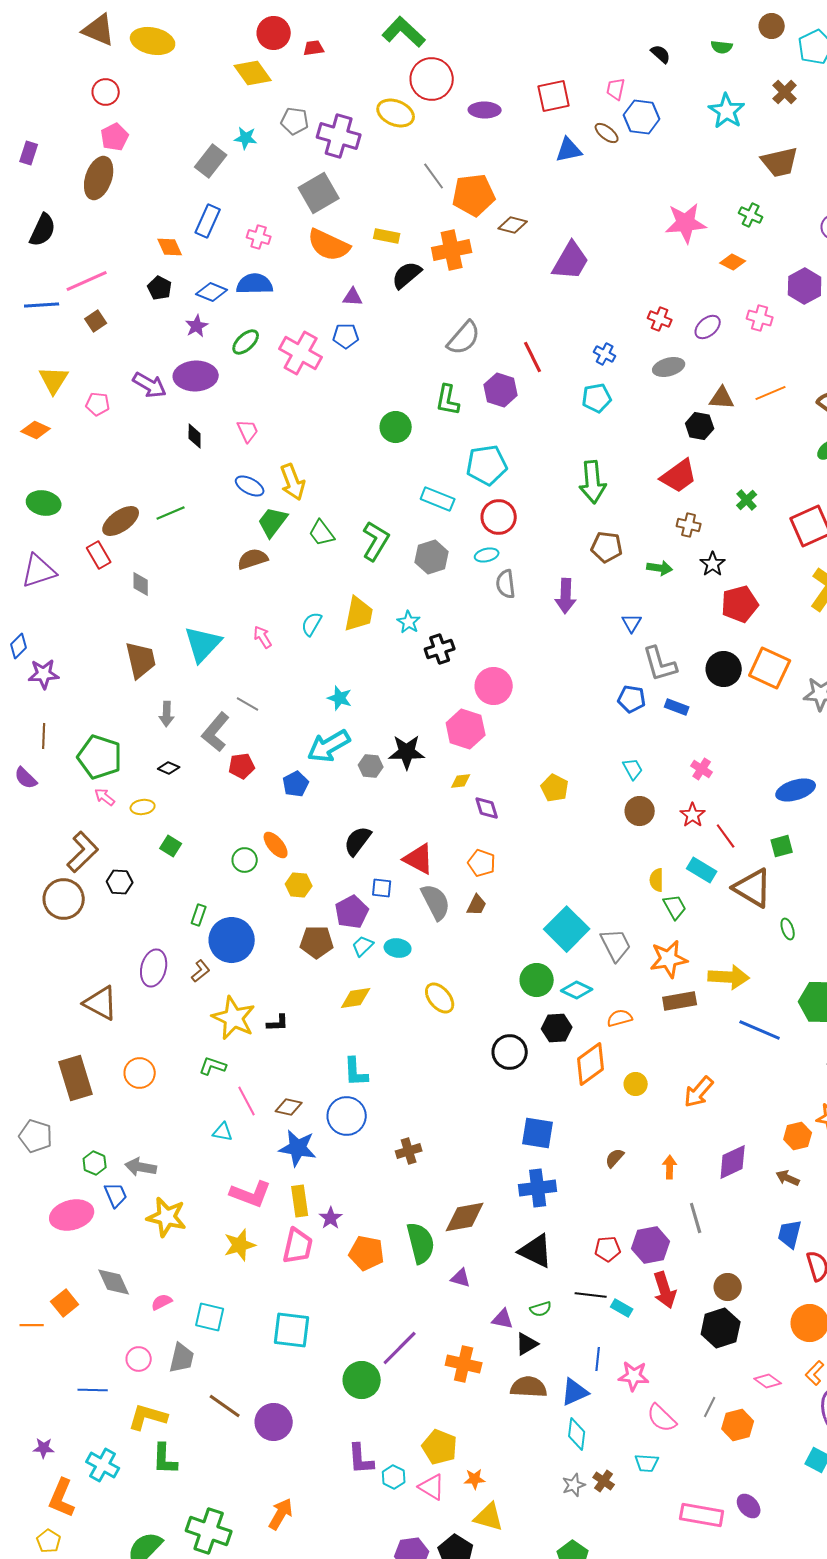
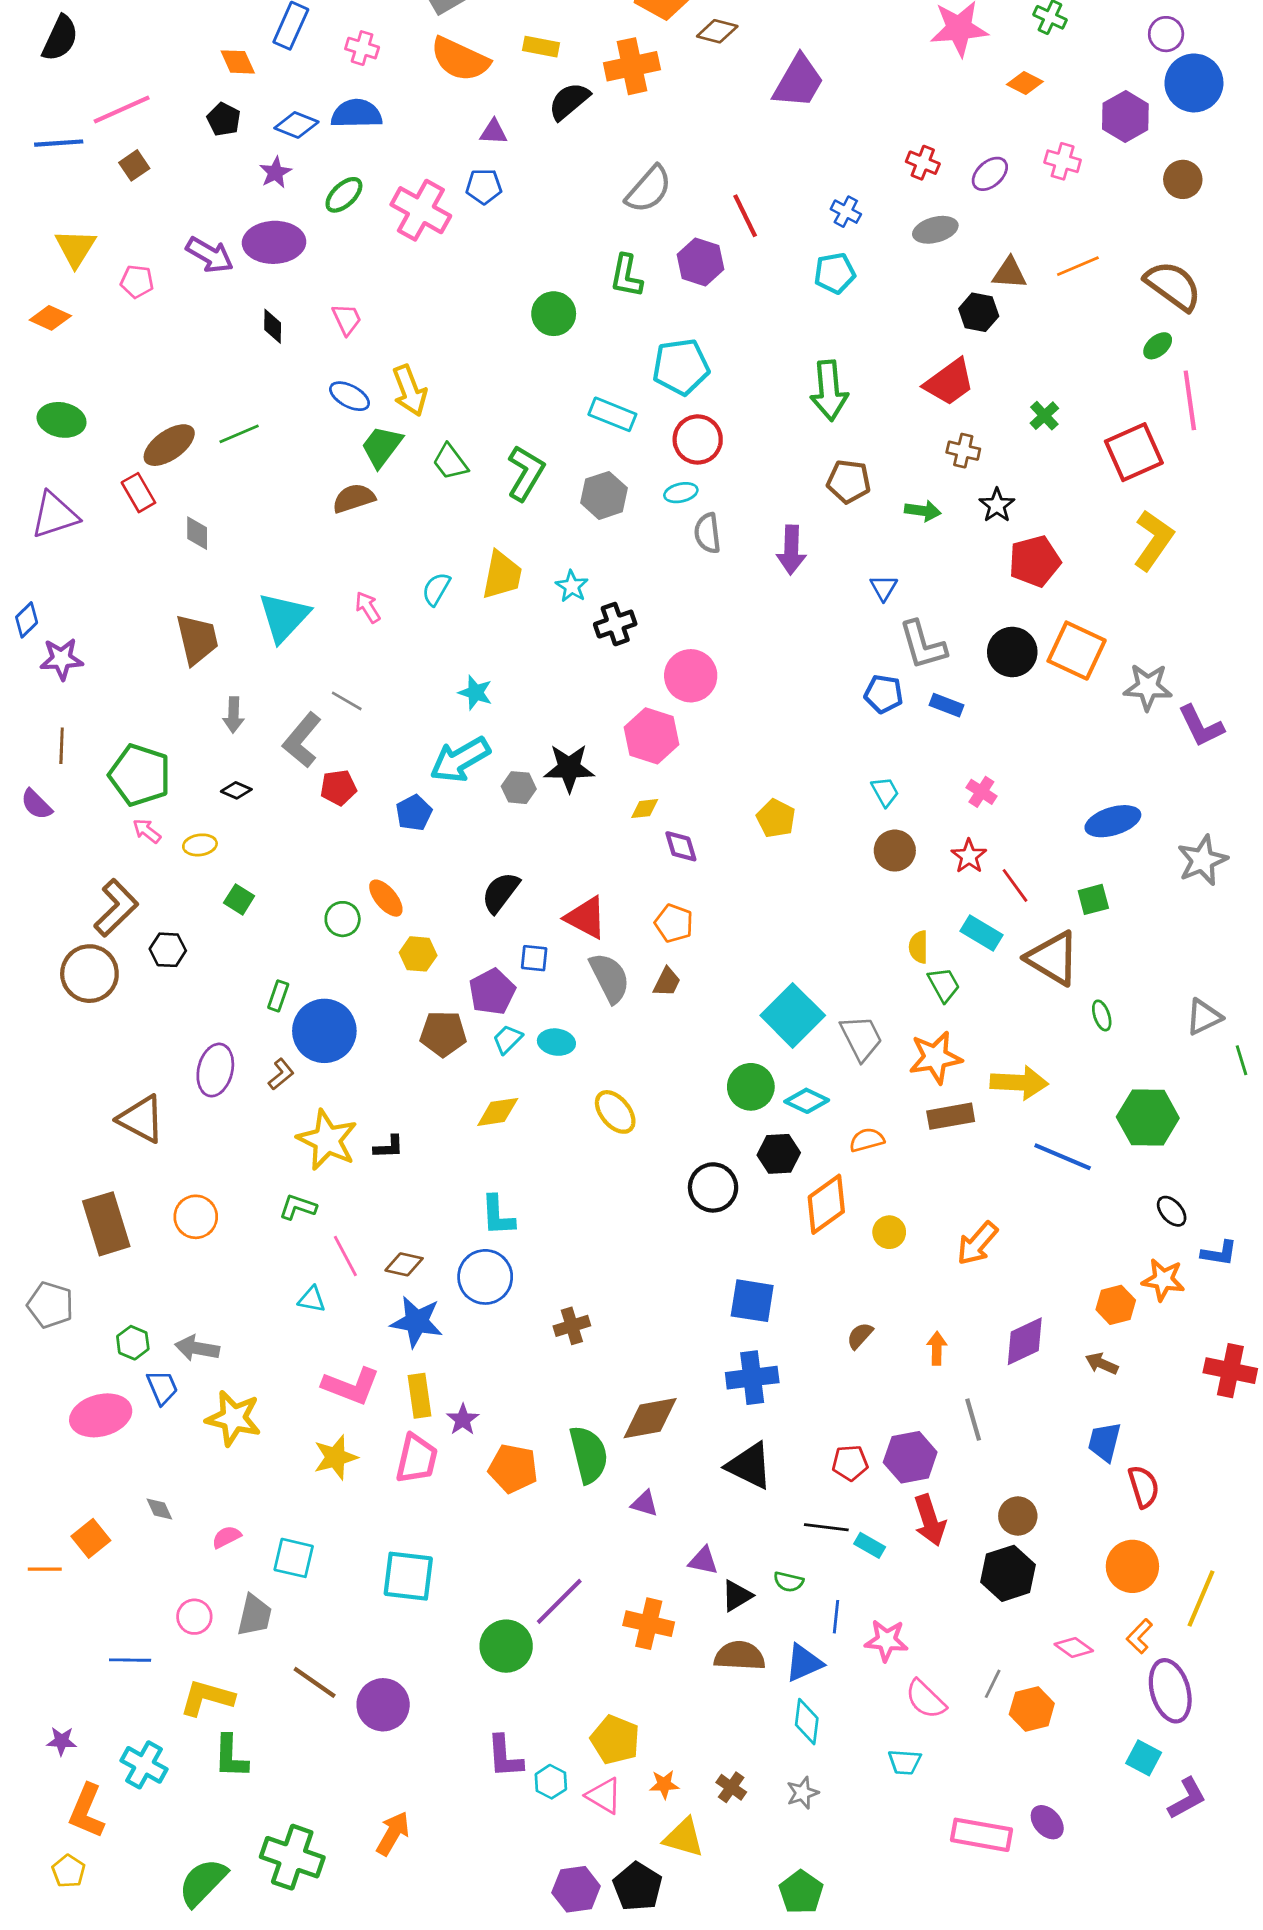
gray diamond: (114, 1282) -> (159, 1509), size x0.6
green semicircle: (541, 1309) -> (789, 1582), moved, turned 30
brown cross: (604, 1481) -> (731, 1787), moved

